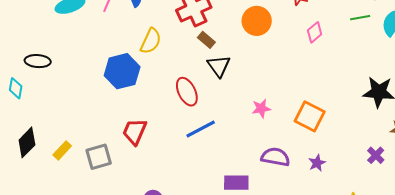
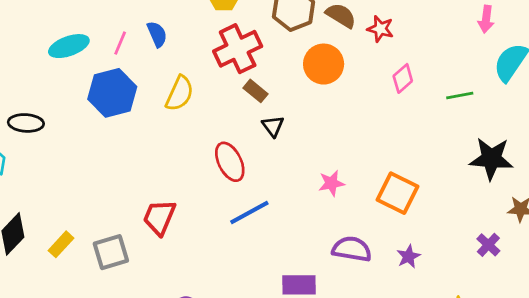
green line: (360, 18) -> (460, 95), moved
black triangle: (219, 66) -> (273, 126), size x0.7
blue hexagon: (122, 71) -> (112, 93), moved

